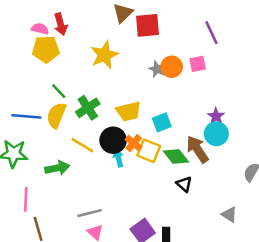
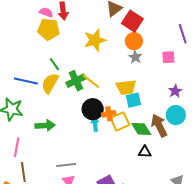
red square: (147, 25) -> (132, 21), turned 30
orange circle: (172, 67) -> (134, 41), moved
yellow trapezoid: (129, 111) -> (126, 87), moved
purple star: (216, 116) -> (175, 91), moved
orange cross: (134, 143) -> (109, 114), turned 32
yellow line: (82, 145) -> (91, 81), moved
yellow square: (149, 151) -> (120, 121), turned 36
black triangle: (184, 184) -> (145, 152), turned -48

